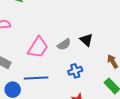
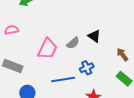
blue line: (36, 78) -> (63, 80), moved

